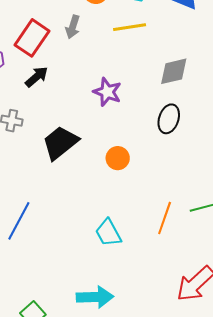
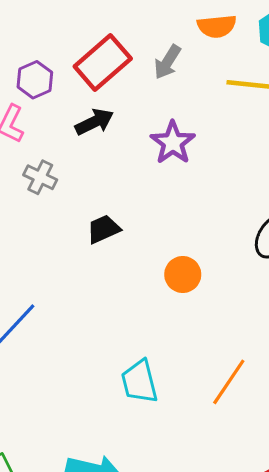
purple star: (107, 92) -> (173, 143), moved
black trapezoid: (60, 143) -> (103, 229), size x0.6

